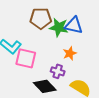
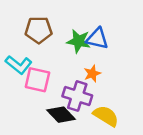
brown pentagon: (41, 18) -> (39, 30), moved
purple cross: (58, 71) -> (77, 96), size x1.6

